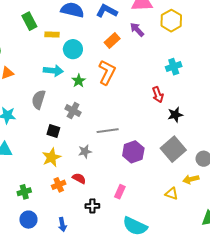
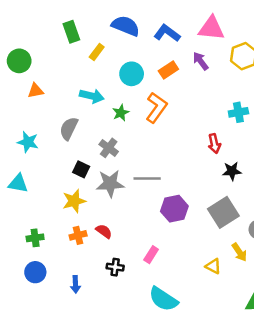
yellow rectangle: (52, 35) -> (97, 52), turned -64
cyan circle: (73, 49) -> (132, 74), moved
gray star: (85, 151) -> (110, 184), moved, size x1.6
yellow arrow: (191, 179) -> (239, 252), turned -119

